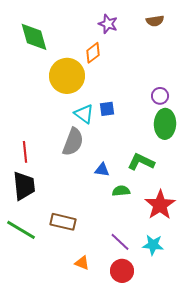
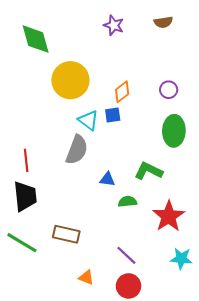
orange diamond: (93, 53) -> (122, 92), moved
purple circle: (160, 96) -> (169, 90), moved
cyan star: (153, 245) -> (181, 259), moved

